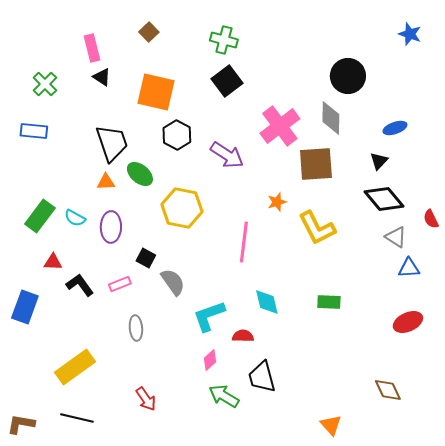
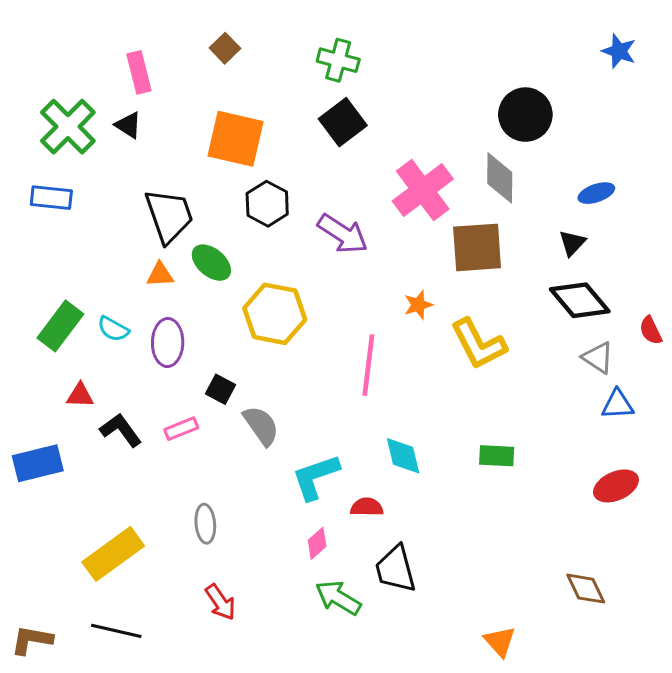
black triangle: (102, 77) -> (128, 125), moved
green cross: (45, 84) -> (68, 127), size x1.5
blue rectangle: (25, 307) -> (38, 463), turned 56
gray ellipse: (136, 328) -> (205, 524), moved

